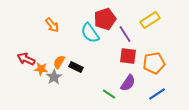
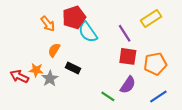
red pentagon: (105, 19) -> (74, 17), moved
red arrow: (26, 59) -> (19, 76), moved
orange semicircle: (59, 62) -> (54, 50), moved

